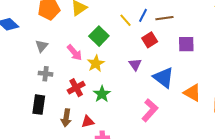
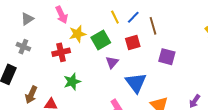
brown line: (164, 18) -> (153, 26), turned 66
green square: (99, 36) -> (101, 40), moved
pink arrow: (75, 53) -> (62, 15), moved
yellow star: (96, 63) -> (77, 34), moved
red cross: (76, 88) -> (61, 52), moved

